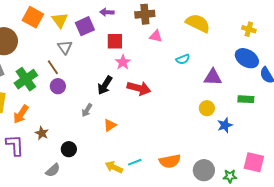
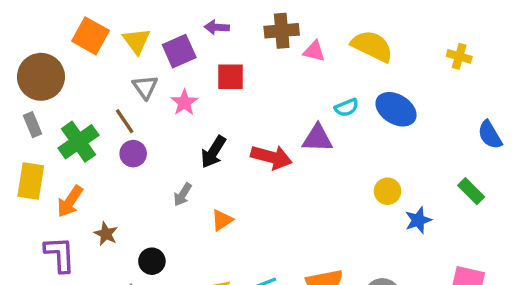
pink triangle: (156, 36) -> (314, 51), moved
blue ellipse: (247, 58) -> (396, 109), moved
pink star: (123, 62) -> (184, 102), moved
purple triangle: (213, 77) -> (317, 138), moved
green rectangle: (246, 99) -> (471, 191), moved, turned 42

